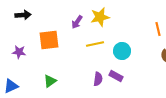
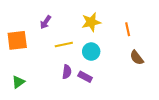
yellow star: (100, 17) -> (91, 22), moved
purple semicircle: (98, 79) -> (67, 72), moved

